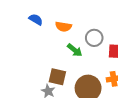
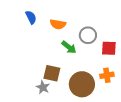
blue semicircle: (36, 19) -> (31, 17), turned 32

